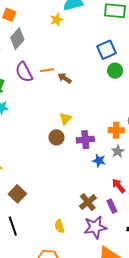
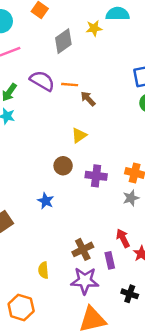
gray diamond: (17, 39) -> (63, 41), moved
purple semicircle: (24, 72) -> (42, 81), turned 135
yellow triangle: (65, 119) -> (79, 135), moved
blue star: (99, 161) -> (46, 201), moved

